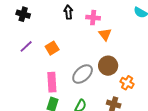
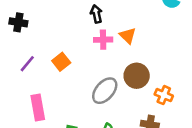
black arrow: (68, 12) -> (96, 14), moved
pink cross: (93, 18) -> (103, 40), moved
pink rectangle: (52, 82) -> (38, 108), moved

